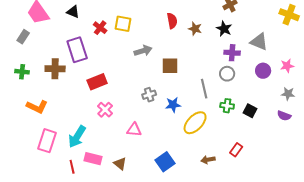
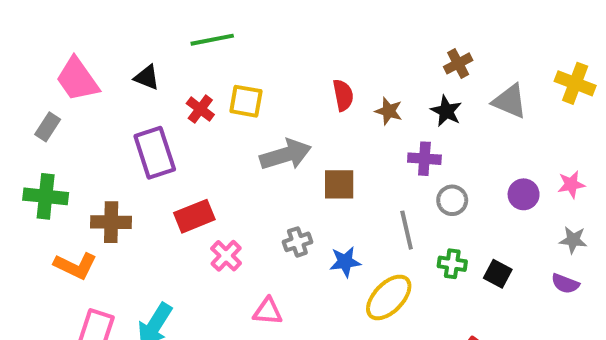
gray triangle: (259, 42) -> (510, 101), moved
gray arrow: (143, 51) -> (286, 155), size x1.4
purple cross: (232, 53) -> (424, 159), moved
brown cross: (55, 69) -> (111, 222), moved
green cross: (22, 72) -> (46, 196), size x1.5
pink cross: (105, 110) -> (226, 256), moved

